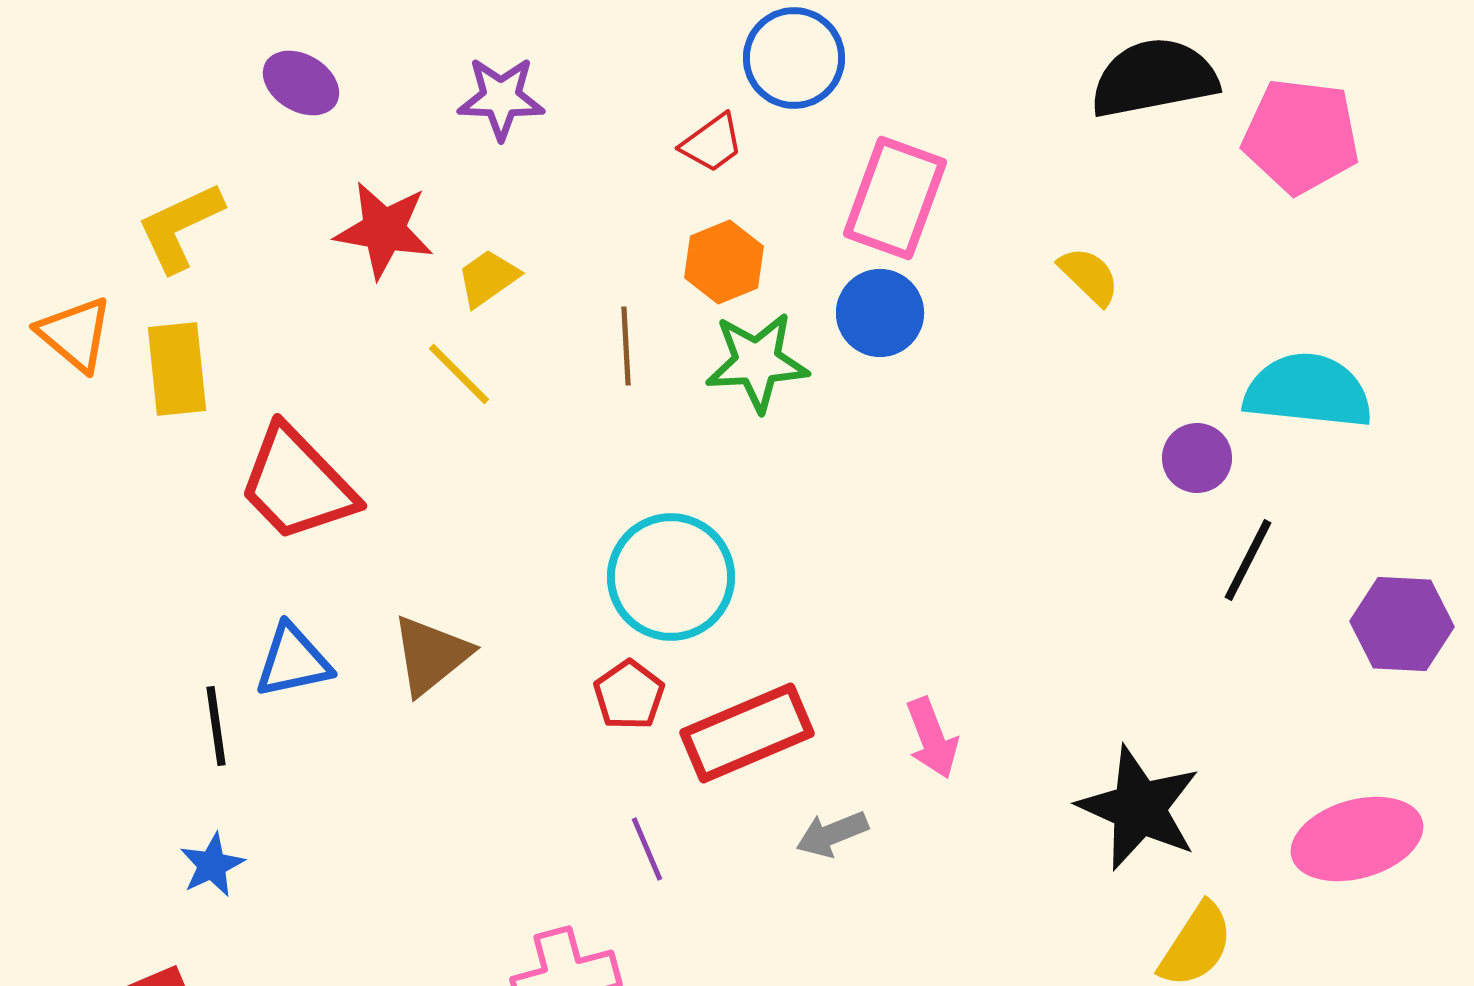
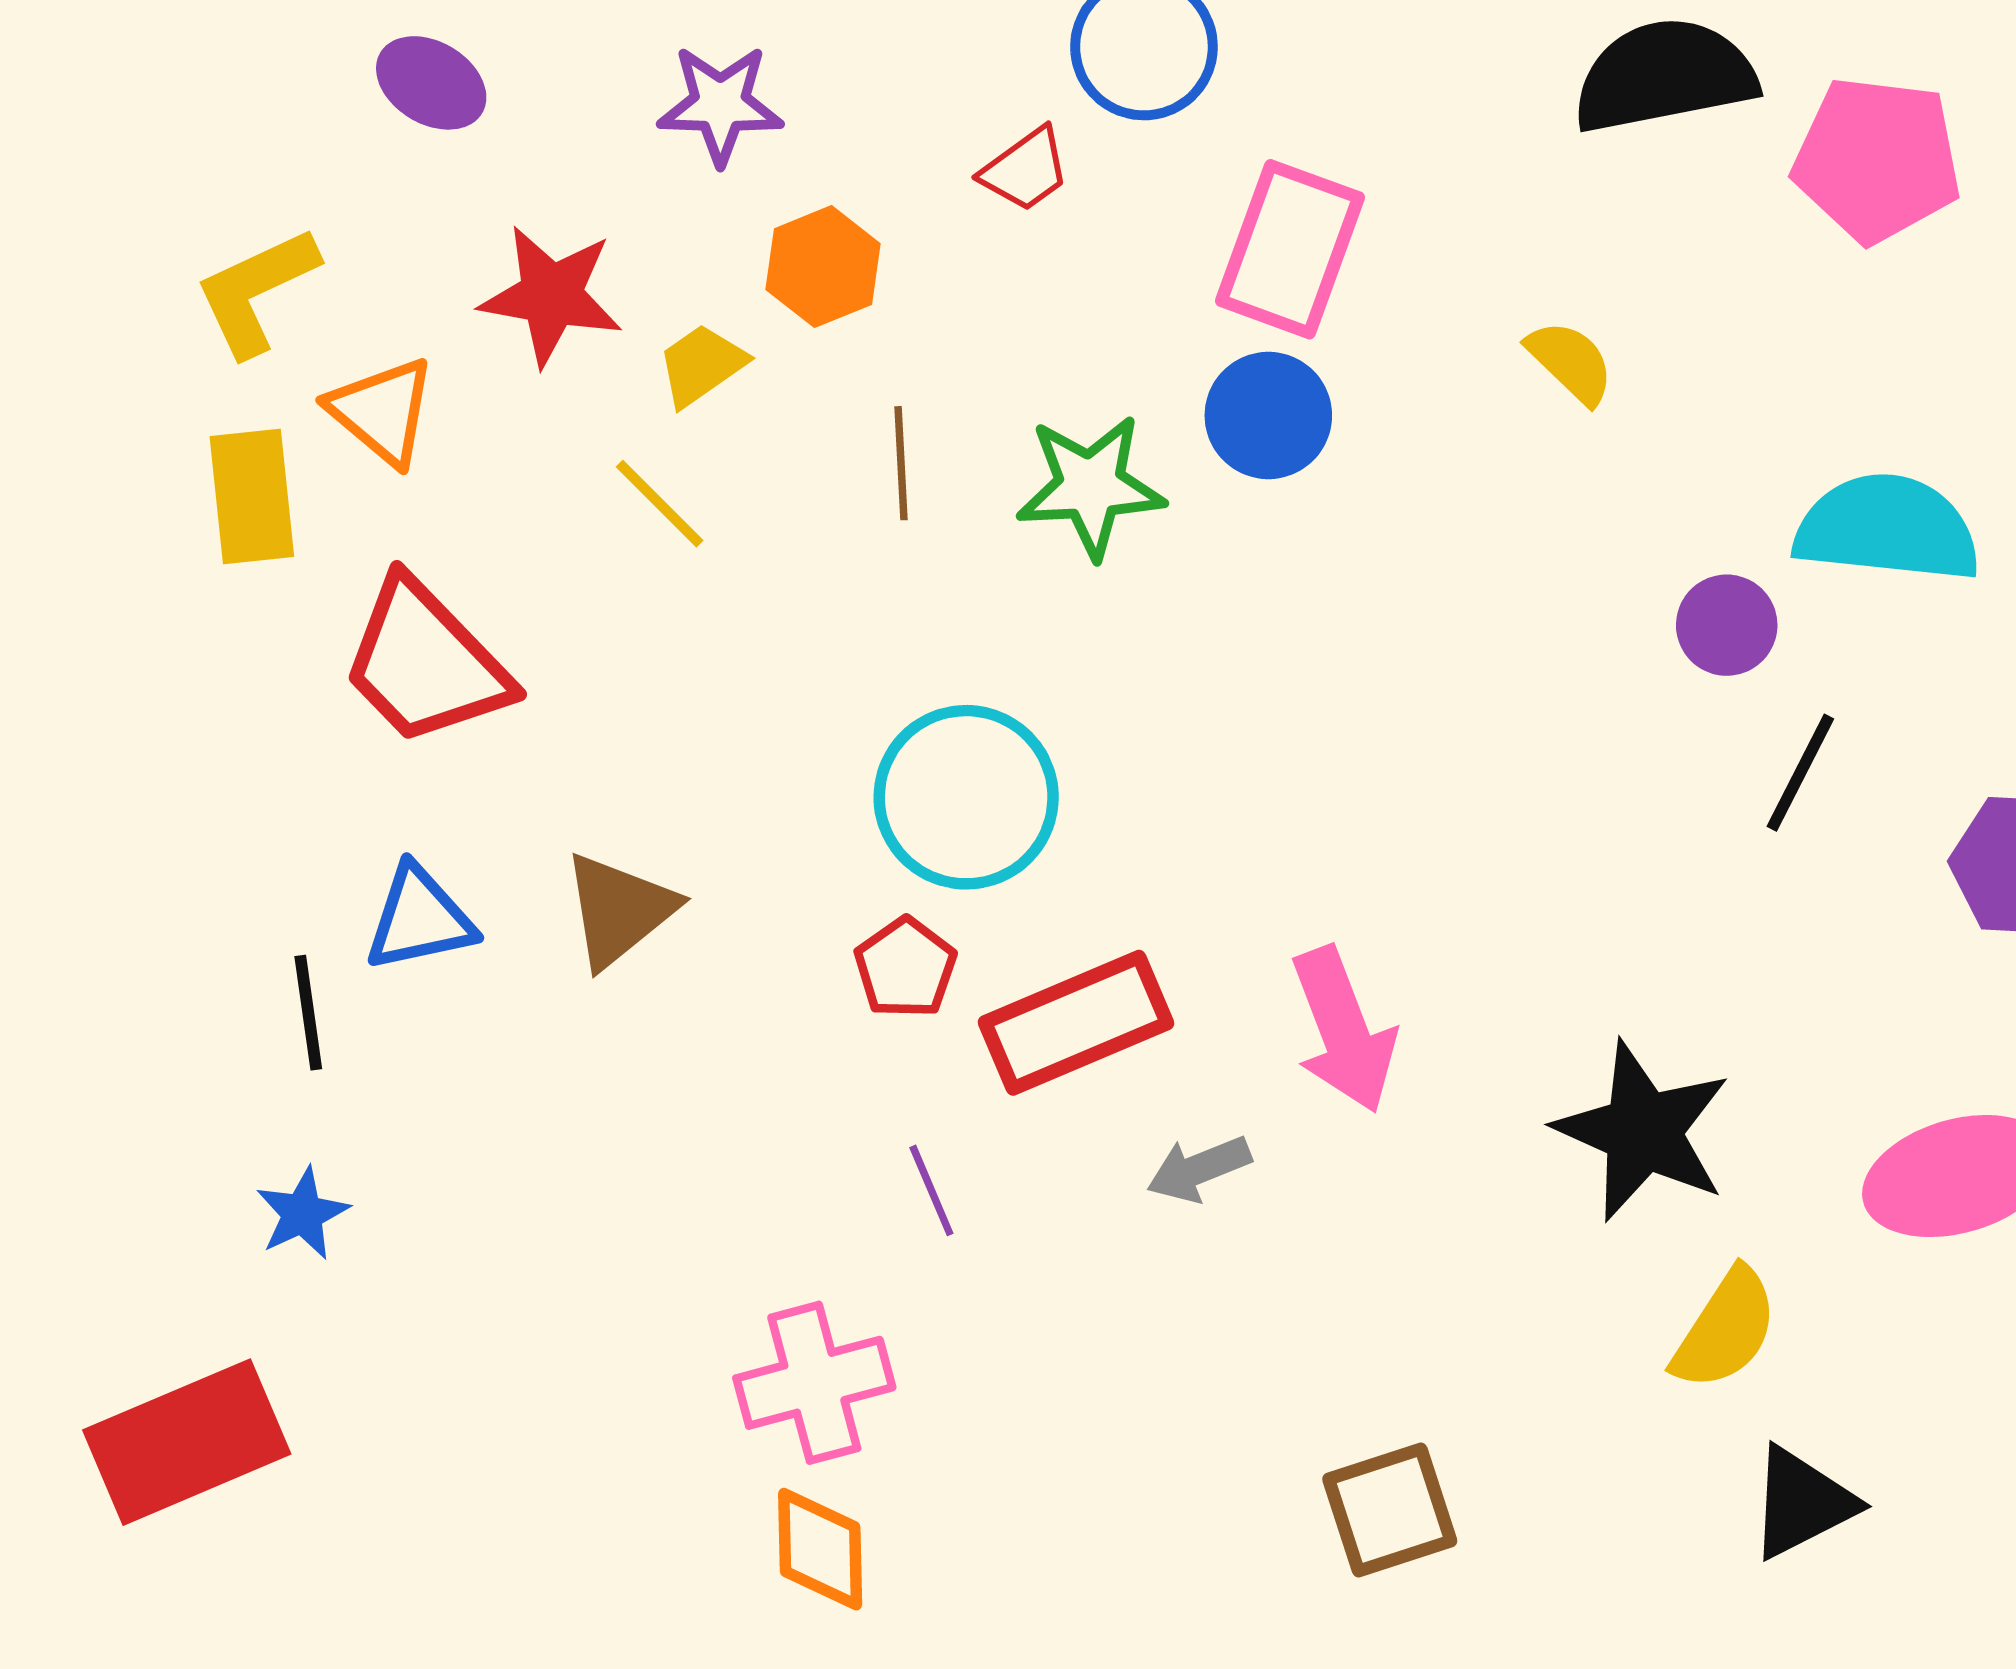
orange hexagon: (724, 262) -> (823, 267), moved
orange triangle: (75, 334) -> (382, 411), moved
pink arrow: (932, 738) -> (1344, 1030), size x1.4

